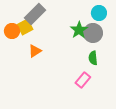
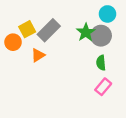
gray rectangle: (35, 14) -> (49, 30), moved
orange circle: (12, 31) -> (13, 42), moved
pink rectangle: (83, 80) -> (103, 87), moved

